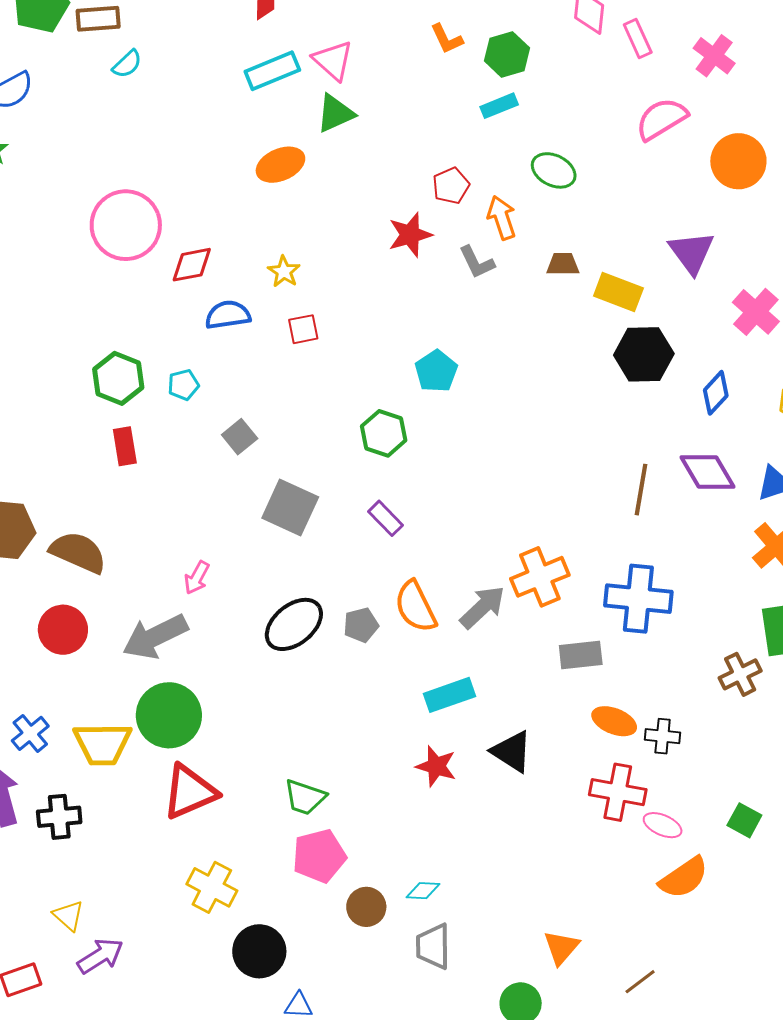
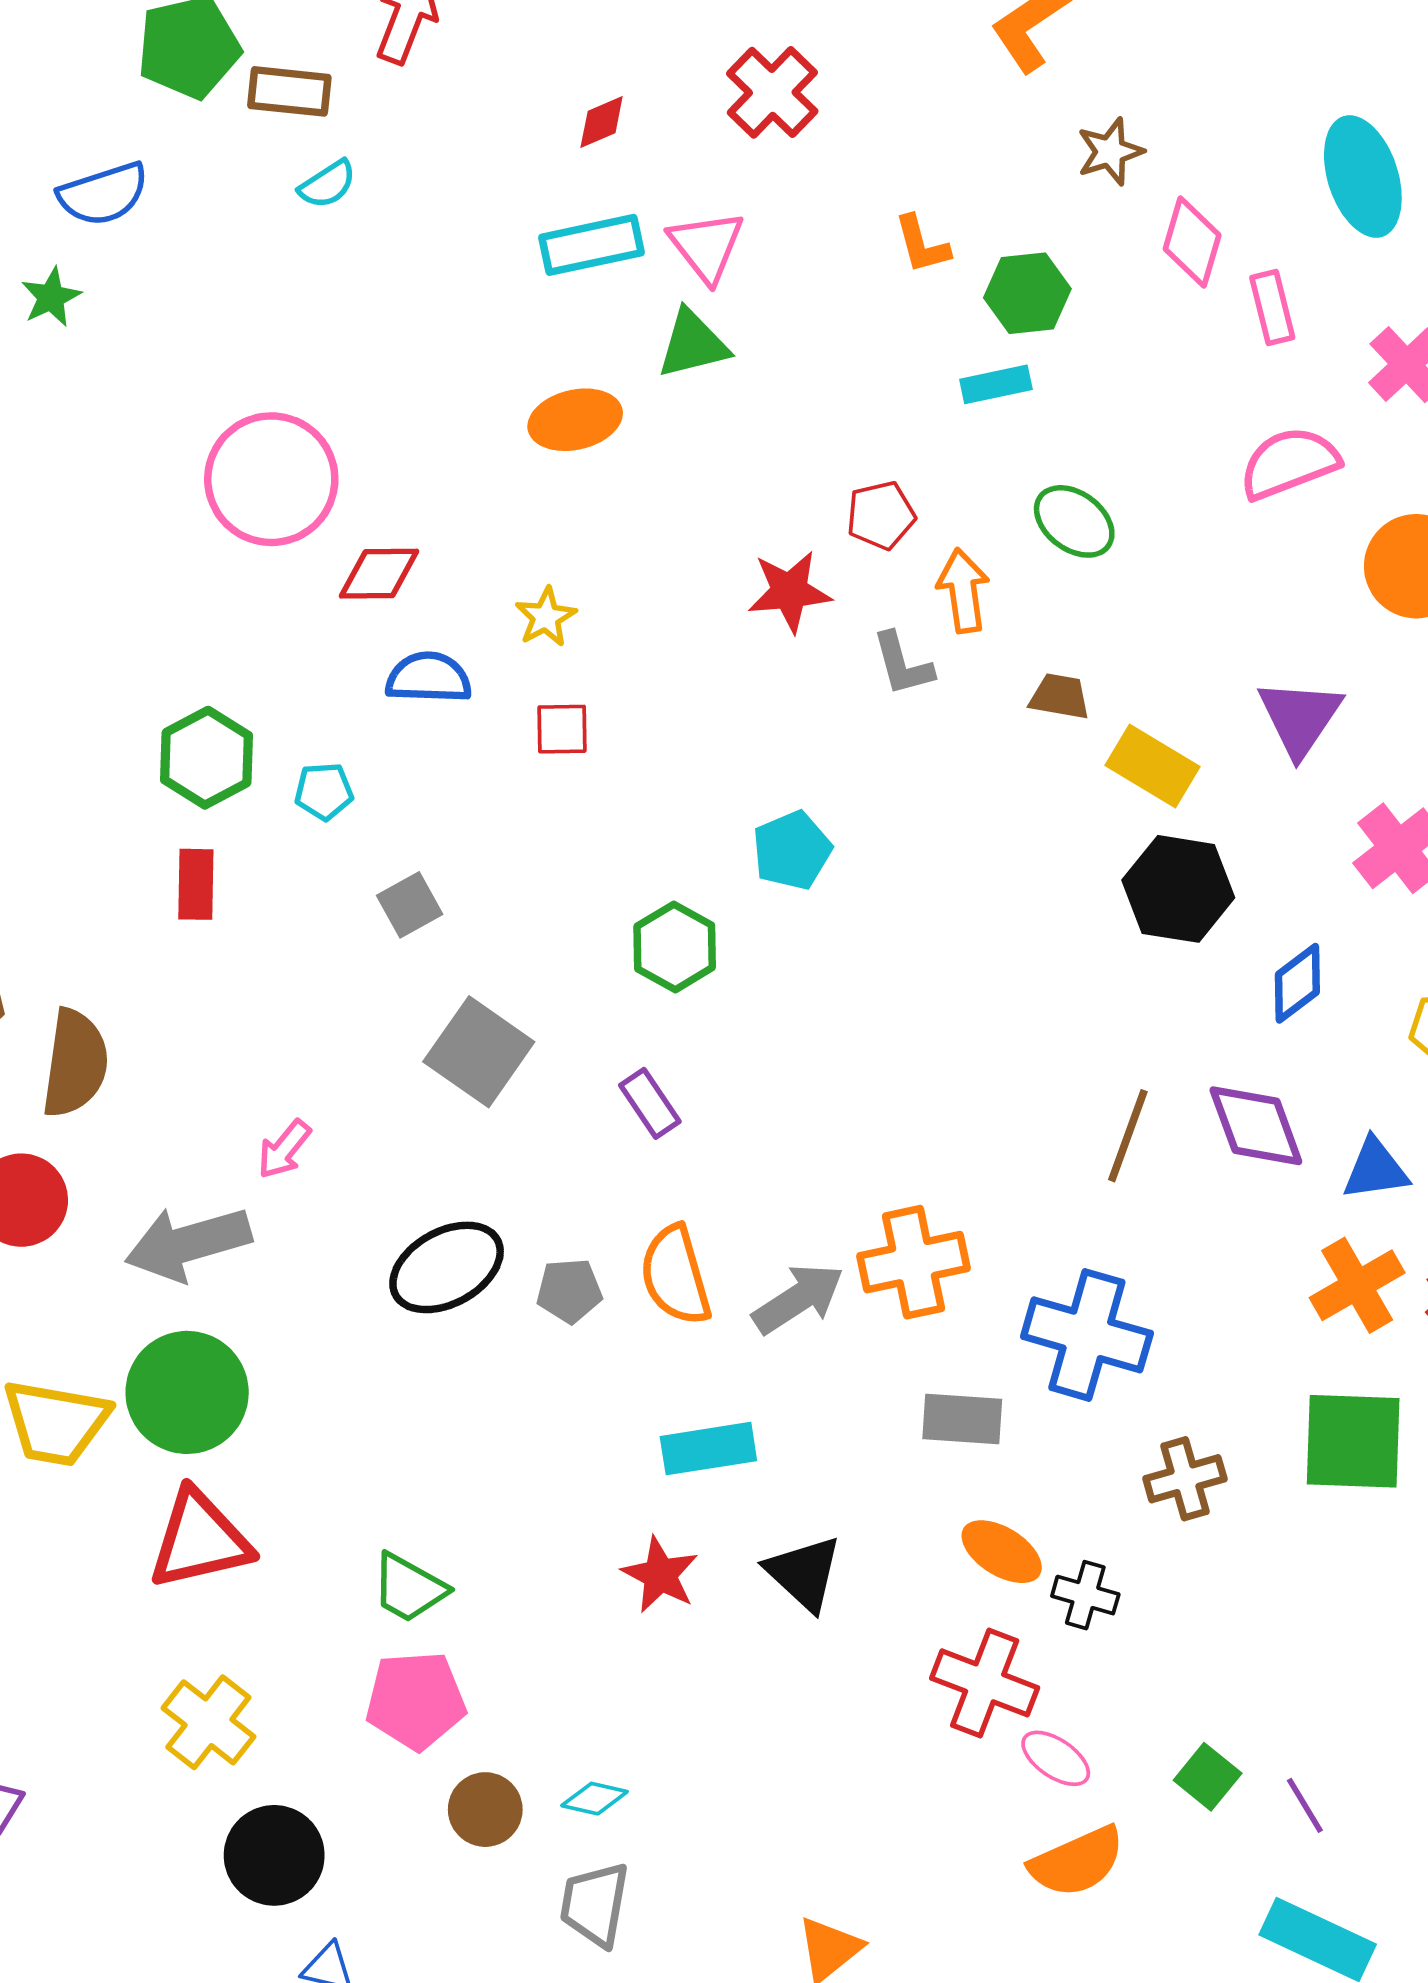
brown semicircle: (78, 552) -> (75, 1063), turned 64
brown cross: (740, 674) -> (1185, 1479), moved

